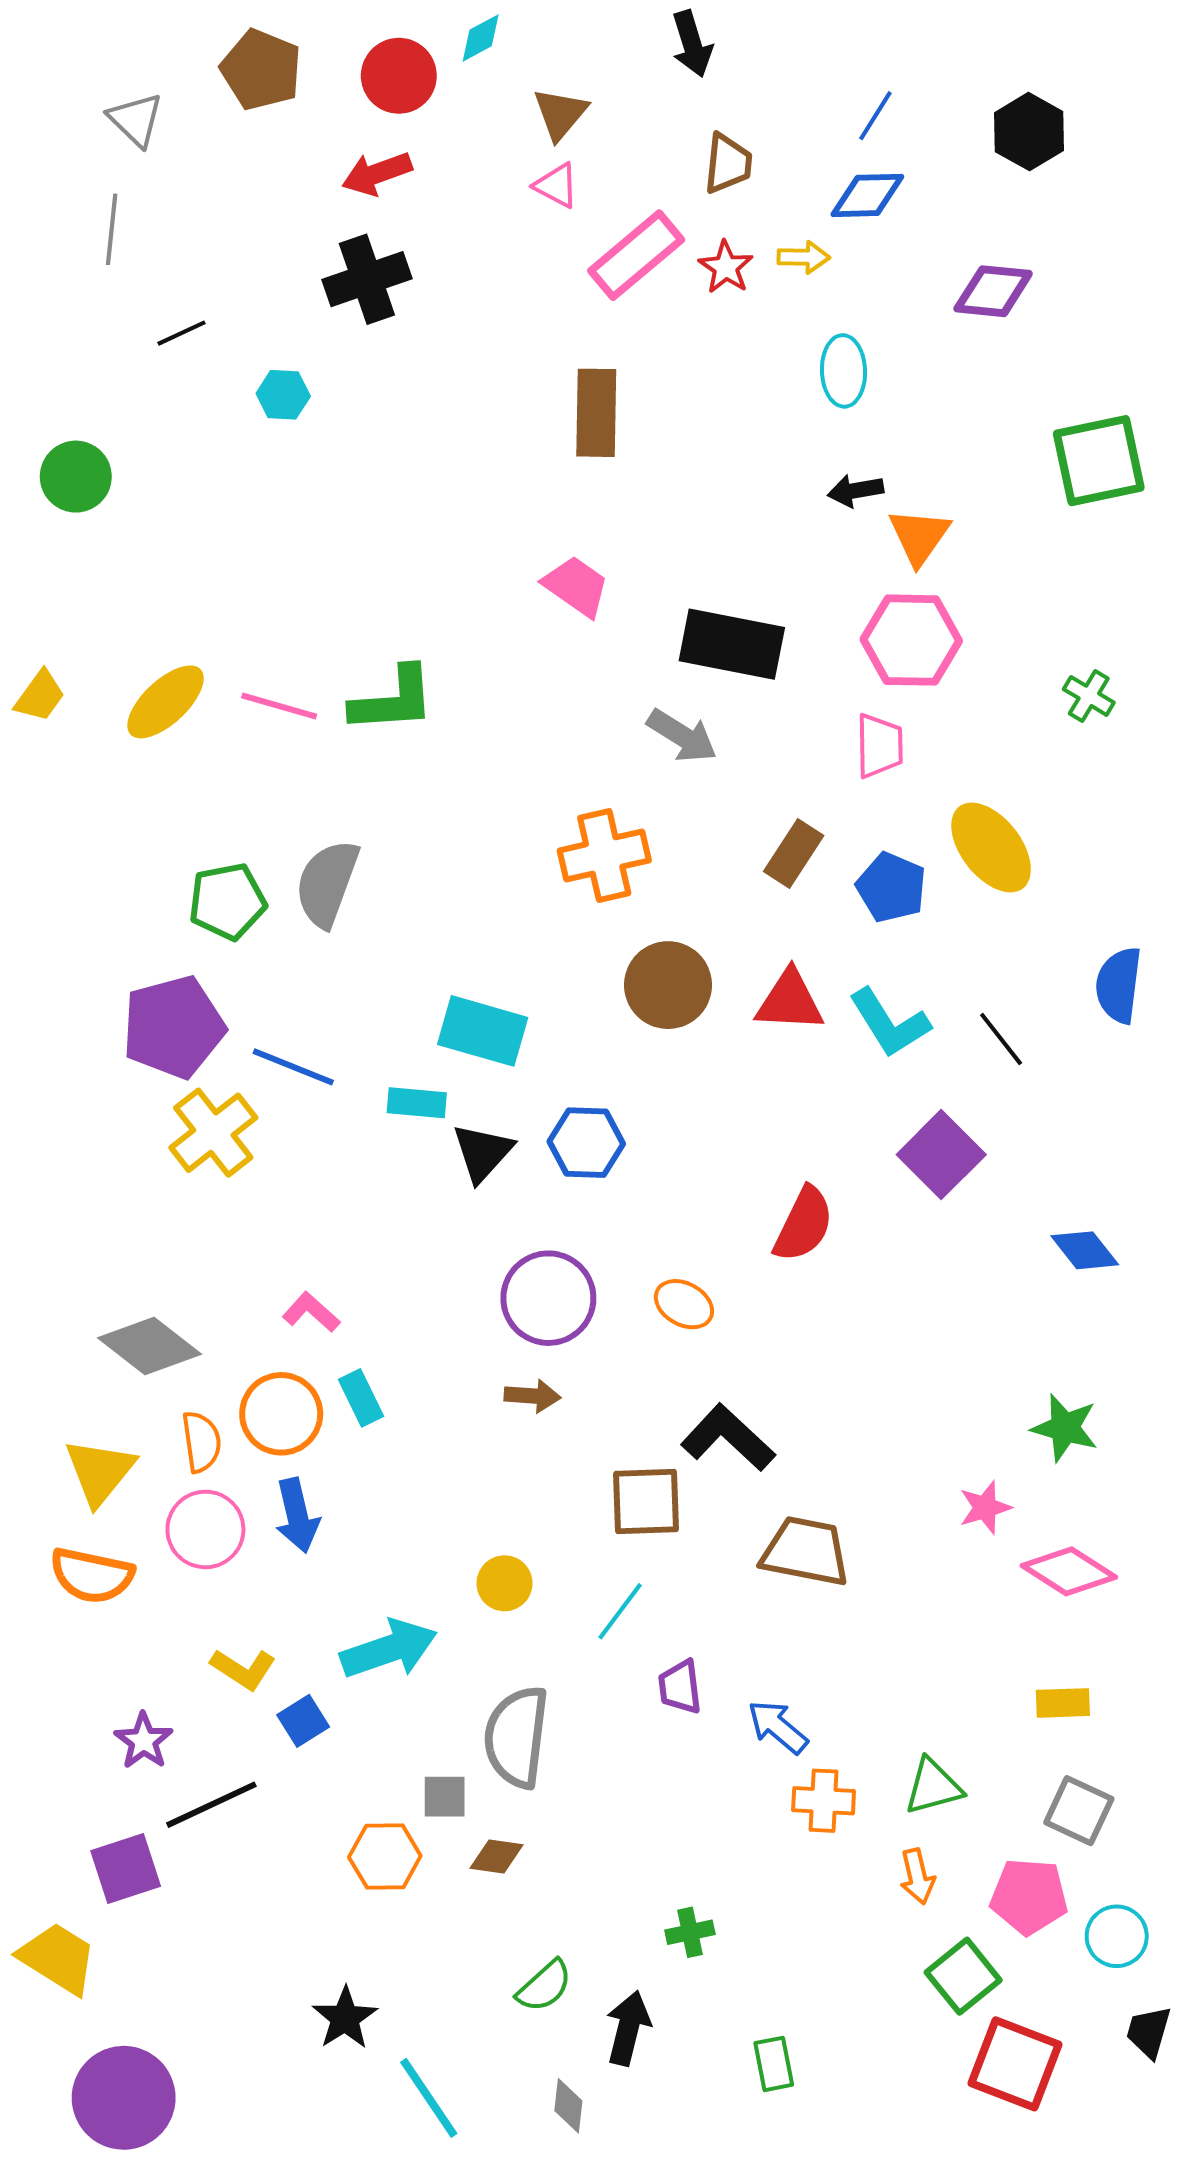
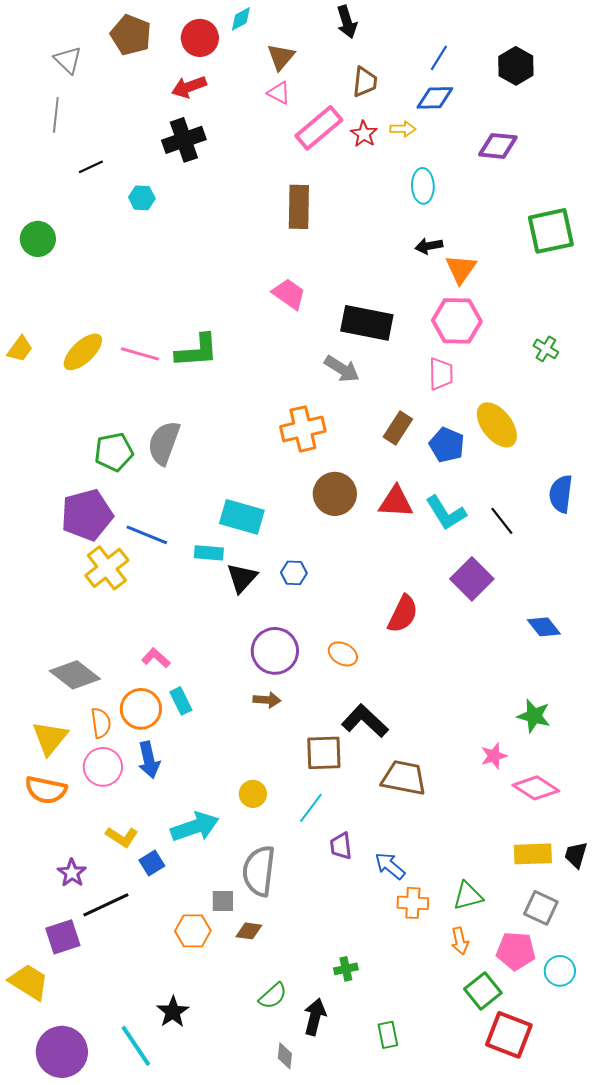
blue hexagon: (586, 1143) -> (294, 573), size x0.7
yellow rectangle: (1063, 1703) -> (533, 854), size x1.4
black trapezoid: (1149, 2032) -> (576, 855), moved
cyan line: (429, 2098) -> (136, 1046), moved

